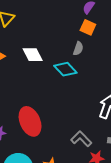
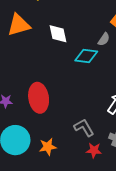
cyan diamond: (65, 69) -> (86, 56), turned -55

